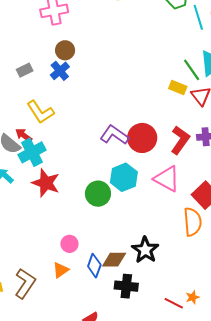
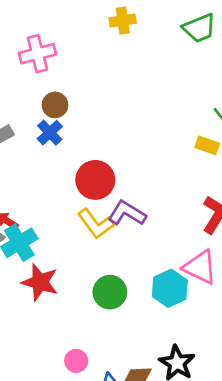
yellow L-shape: (40, 112) -> (96, 224), moved
red circle: (142, 138) -> (95, 180), moved
cyan hexagon: (124, 177) -> (170, 288), moved

